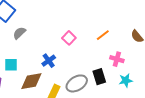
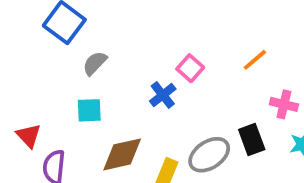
blue cross: (49, 61) -> (163, 95), moved
cyan square: (11, 65) -> (89, 110), moved

